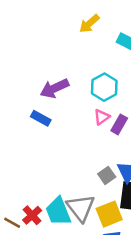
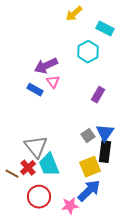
cyan hexagon: (104, 87) -> (88, 52), moved
pink triangle: (102, 117) -> (53, 82), moved, turned -32
gray triangle: (81, 208) -> (36, 147), moved

